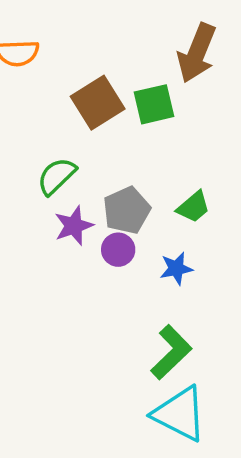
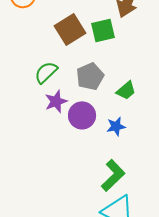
gray pentagon: (127, 210) -> (90, 76), moved
purple circle: (118, 250) -> (82, 115), size x1.4

